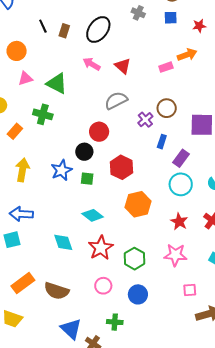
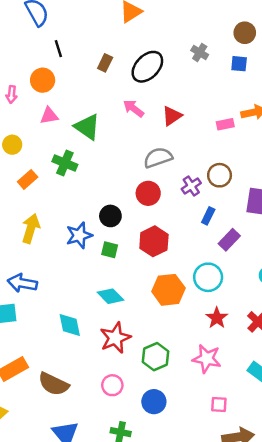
black line: (43, 26) -> (58, 49), moved
red triangle: (123, 66) -> (172, 116), turned 36
red circle: (99, 132) -> (148, 193), moved
cyan circle: (181, 184) -> (208, 277), moved

